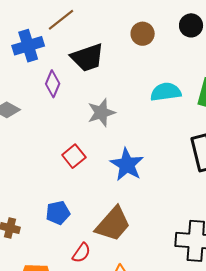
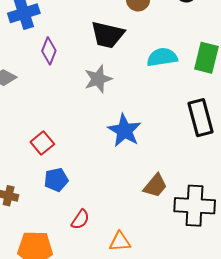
black trapezoid: (87, 58) -> (108, 35), moved, turned 33
red square: (74, 156) -> (42, 143), moved
brown trapezoid: (113, 224) -> (155, 186), moved, size x0.7

